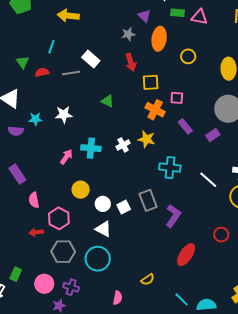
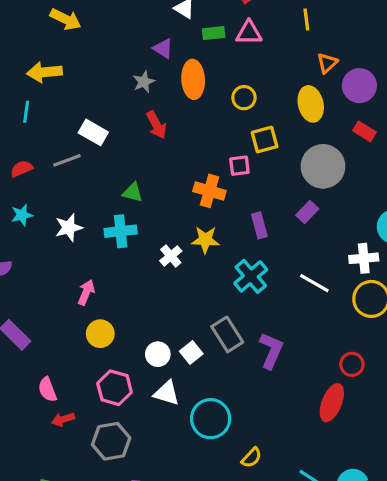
cyan line: (51, 47) -> (26, 112), moved
yellow square: (151, 82) -> (265, 140), moved
cyan star: (35, 119) -> (22, 215), moved
purple rectangle: (185, 126) -> (259, 225), moved, turned 35
cyan cross: (91, 148) -> (121, 231), moved
cyan cross: (170, 168) -> (251, 276), turned -35
yellow circle: (81, 190) -> (100, 334), moved
pink semicircle: (34, 200) -> (47, 390), moved
pink hexagon: (59, 218) -> (115, 388), moved
red ellipse: (186, 255) -> (332, 403), moved
cyan circle: (98, 259) -> (211, 419), moved

